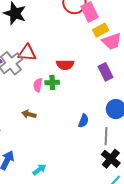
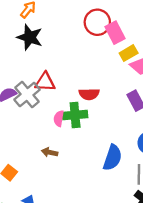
green cross: (52, 82) -> (75, 115), size x1.5
blue semicircle: (83, 121) -> (112, 158), size x1.6

